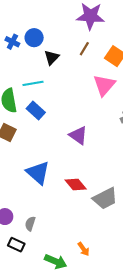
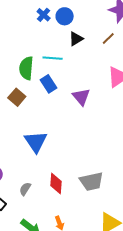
purple triangle: (78, 135) -> (81, 97), moved
red diamond: (76, 184) -> (56, 183), moved, turned 30
gray semicircle: (30, 224) -> (25, 189), moved

